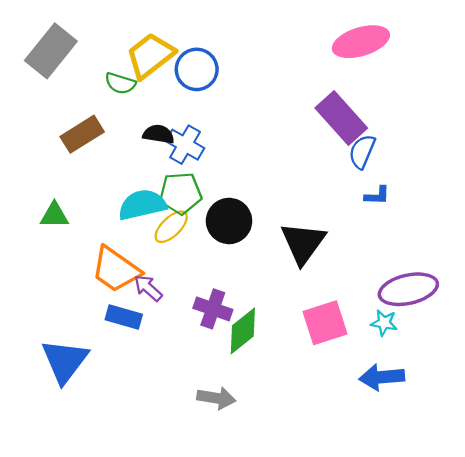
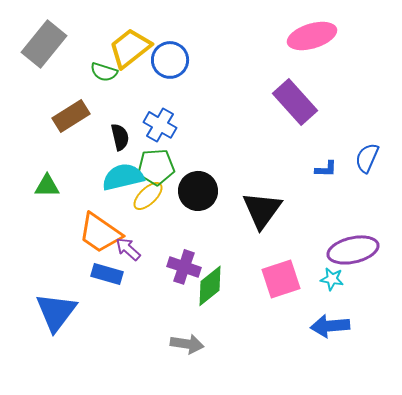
black semicircle: (158, 134) -> (120, 137), moved, turned 68
blue semicircle: (362, 152) -> (367, 158), moved

